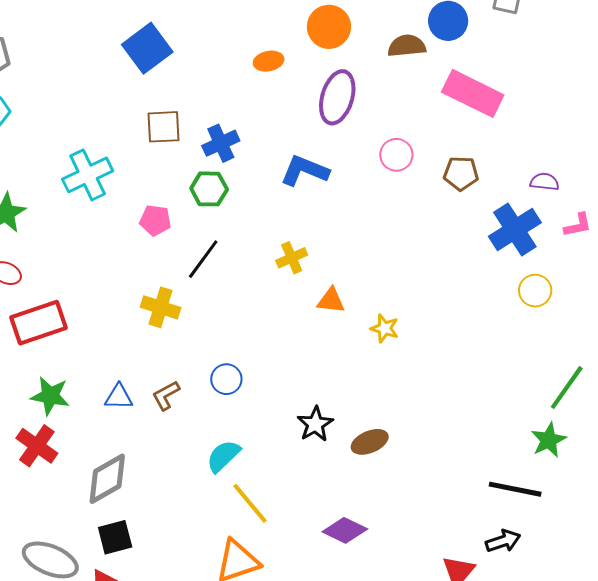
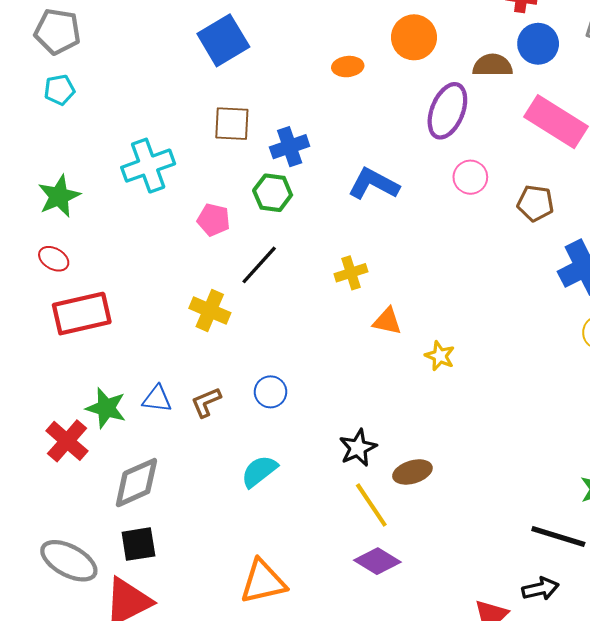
purple ellipse: (337, 97) -> (447, 111), moved
green star: (50, 396) -> (106, 408), moved
yellow line: (250, 503) -> (371, 505), moved

